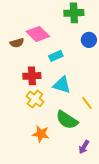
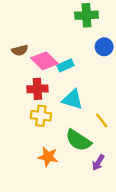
pink diamond: (38, 34) -> (44, 61), moved
yellow cross: (35, 99) -> (41, 116), turned -30
purple arrow: (84, 147) -> (98, 163), moved

